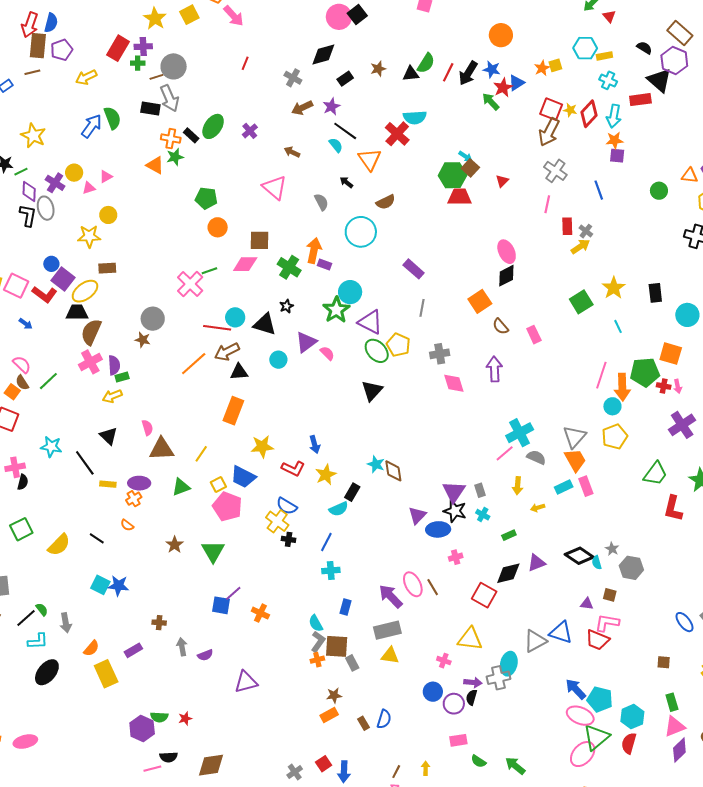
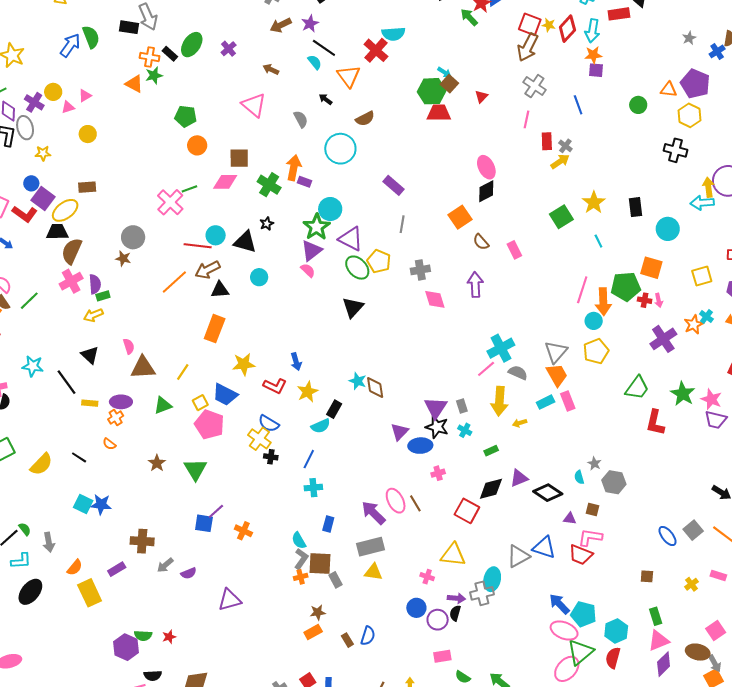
yellow star: (89, 236) -> (43, 153), moved, size x0.7
purple triangle: (306, 342) -> (312, 251), moved
yellow arrow: (518, 486) -> (499, 401), size x1.6
black diamond: (579, 556) -> (548, 493), moved
brown cross: (159, 623) -> (142, 541), size x1.6
gray arrow: (182, 647) -> (165, 565), turned -120

